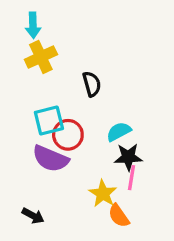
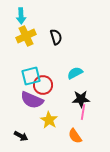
black semicircle: (92, 84) -> (56, 37), moved
cyan semicircle: (119, 132) -> (75, 73), moved
yellow star: (103, 194) -> (49, 120), moved

